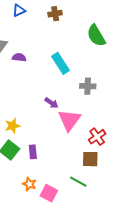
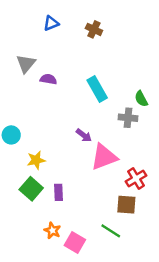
brown cross: (55, 14) -> (94, 29), turned 32
green semicircle: (96, 36) -> (141, 99), moved, size x0.6
pink triangle: (69, 120) -> (104, 157), turned 30

